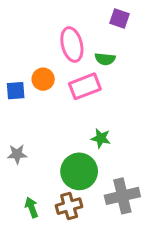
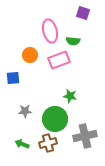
blue square: (16, 91) -> (13, 78), moved
gray star: (17, 154) -> (25, 111), moved
green arrow: (32, 207) -> (22, 144), turned -48

